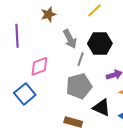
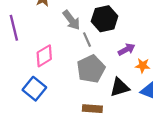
gray line: (81, 59) -> (87, 40), turned -32
black triangle: (102, 108) -> (120, 87), turned -30

